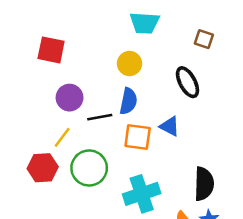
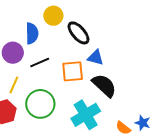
black ellipse: (187, 82) -> (78, 33), moved
blue semicircle: (128, 101) -> (32, 33), moved
black semicircle: (204, 184) -> (104, 85), moved, turned -36

